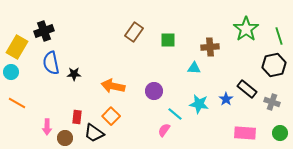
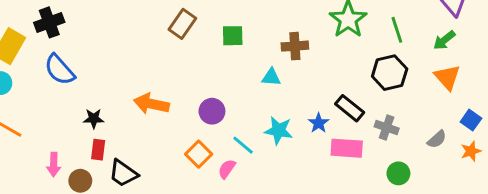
blue semicircle: (51, 63) -> (60, 70), turned -30
black star: (74, 74) -> (94, 119), moved
orange square: (111, 116) -> (199, 154), moved
pink rectangle: (245, 133) -> (347, 148), moved

